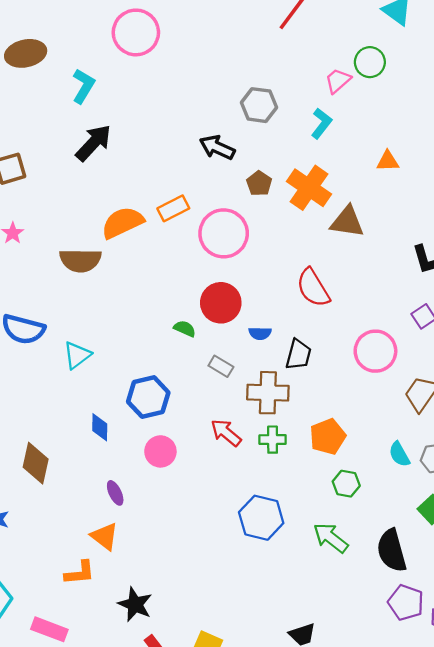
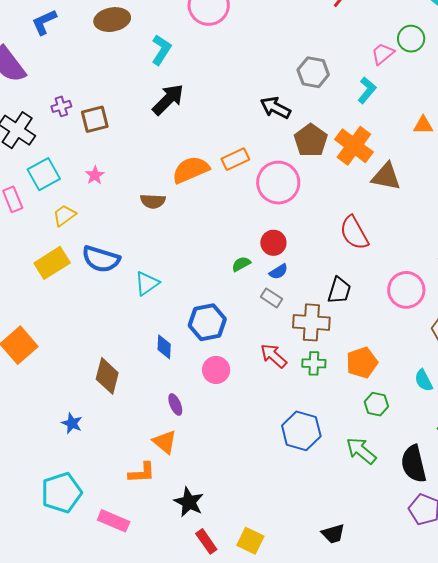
brown pentagon: (259, 183) -> (311, 140), size x1.5
brown semicircle: (80, 260) -> (153, 201), size x0.7
red circle: (221, 303) -> (273, 243), size x0.7
green semicircle: (185, 329) -> (241, 264), turned -54
blue semicircle: (260, 333) -> (279, 272), moved, turned -36

